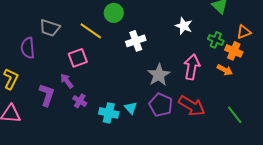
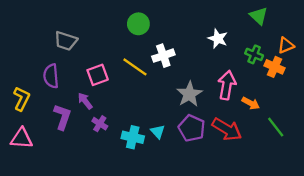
yellow line: (91, 31) -> (135, 67), moved
purple semicircle: (28, 48) -> (51, 76), moved
orange arrow: (225, 70) -> (251, 103), moved
green line: (235, 115) -> (276, 127), moved

